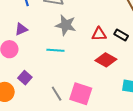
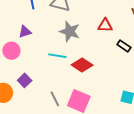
red triangle: (99, 34) -> (105, 25), moved
red diamond: (106, 60) -> (82, 65), moved

